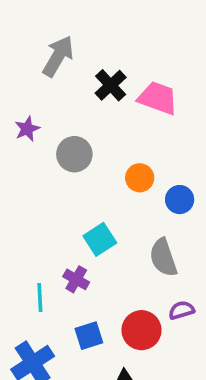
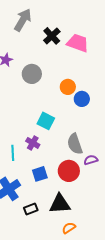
blue circle: (180, 200) -> (82, 99), moved
cyan square: (100, 239) -> (46, 121), turned -30
gray semicircle: (163, 258) -> (75, 144), moved

